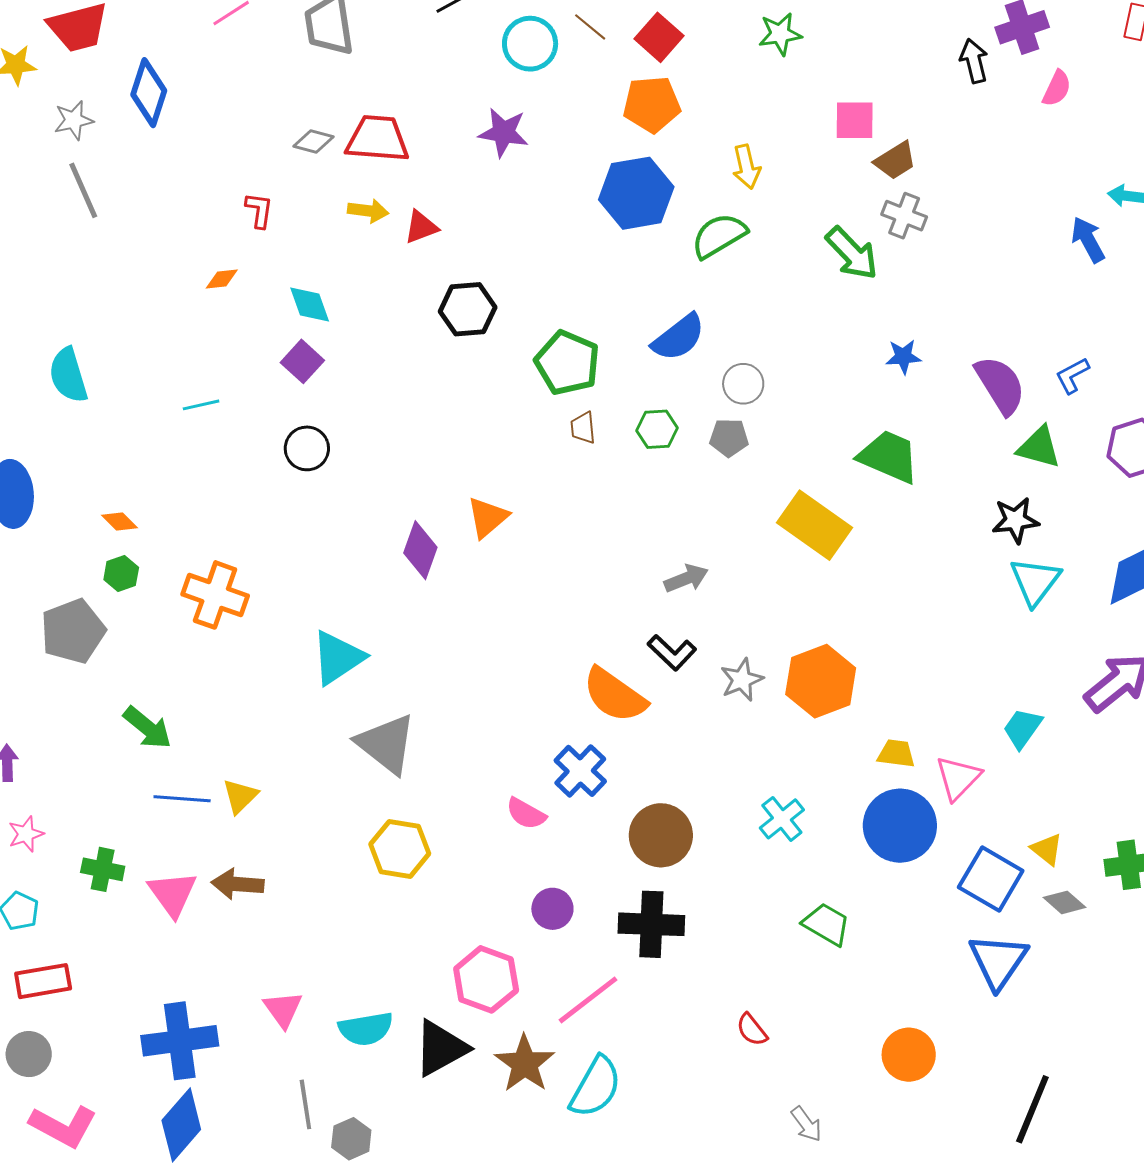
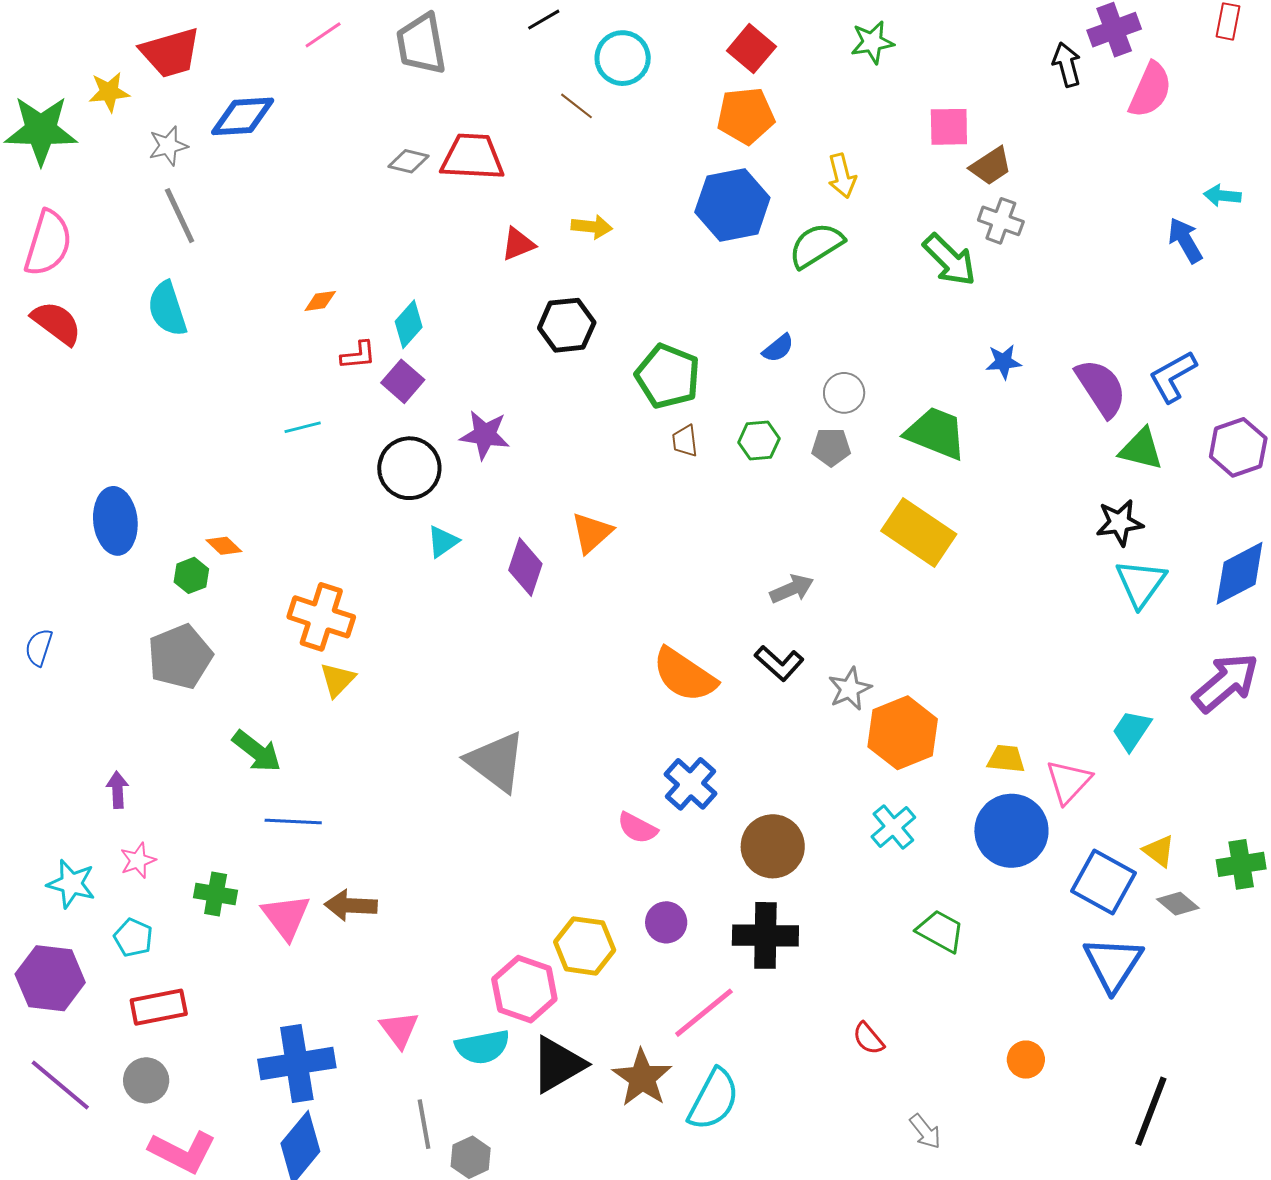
brown line: (590, 27) -> (576, 106), moved
pink semicircle: (1057, 88) -> (1150, 90), size x1.5
blue diamond: (149, 93) -> (243, 116), turned 70
purple star: (504, 132) -> (485, 435), moved
red L-shape: (259, 210) -> (358, 355), moved, turned 78
yellow arrow: (368, 211) -> (592, 227), moved
cyan diamond: (310, 304) -> (409, 324), turned 63
blue semicircle: (678, 337) -> (778, 348), size x0.6
cyan semicircle: (68, 375) -> (167, 309), moved
blue L-shape: (1072, 375) -> (1173, 377), size x1.4
black circle: (307, 448) -> (409, 468), size x1.4
green trapezoid: (889, 457) -> (936, 433), moved
green hexagon: (121, 573) -> (191, 575), moved
cyan triangle: (338, 658) -> (443, 542), moved, size x0.6
orange hexagon: (821, 681) -> (903, 733), moved
orange semicircle: (615, 695) -> (684, 675), moved
yellow triangle: (240, 796) -> (337, 680), moved
yellow hexagon: (400, 849) -> (585, 946), moved
pink hexagon: (486, 979) -> (524, 989), moved
orange circle: (909, 1055) -> (1026, 1060), size x0.7

